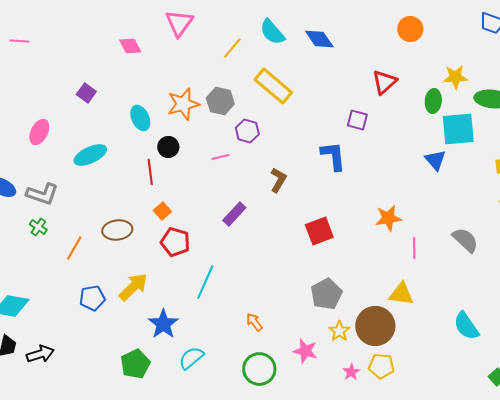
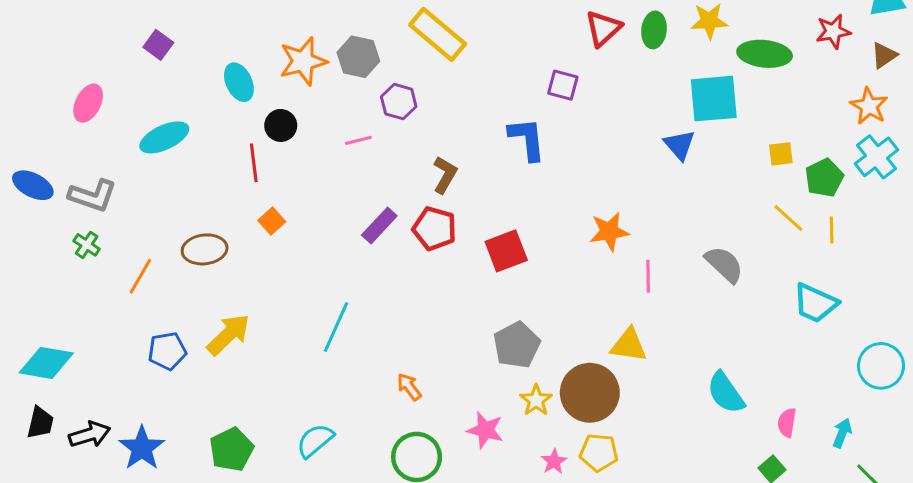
green ellipse: (433, 101) -> (654, 30), moved
red pentagon: (175, 242) -> (435, 229), moved
blue star: (163, 324) -> (142, 448), moved

